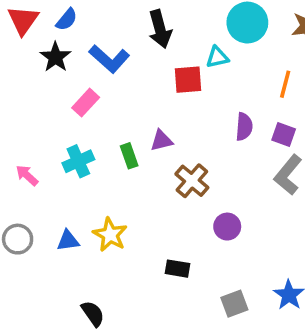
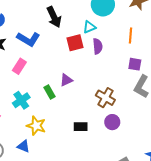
purple semicircle: (244, 127) -> (98, 46), moved
brown cross: (192, 181) -> (105, 98), moved
yellow star: (110, 235) -> (36, 126), moved
blue triangle: (68, 241) -> (23, 146), turned 40
black rectangle: (178, 269) -> (81, 127), moved

